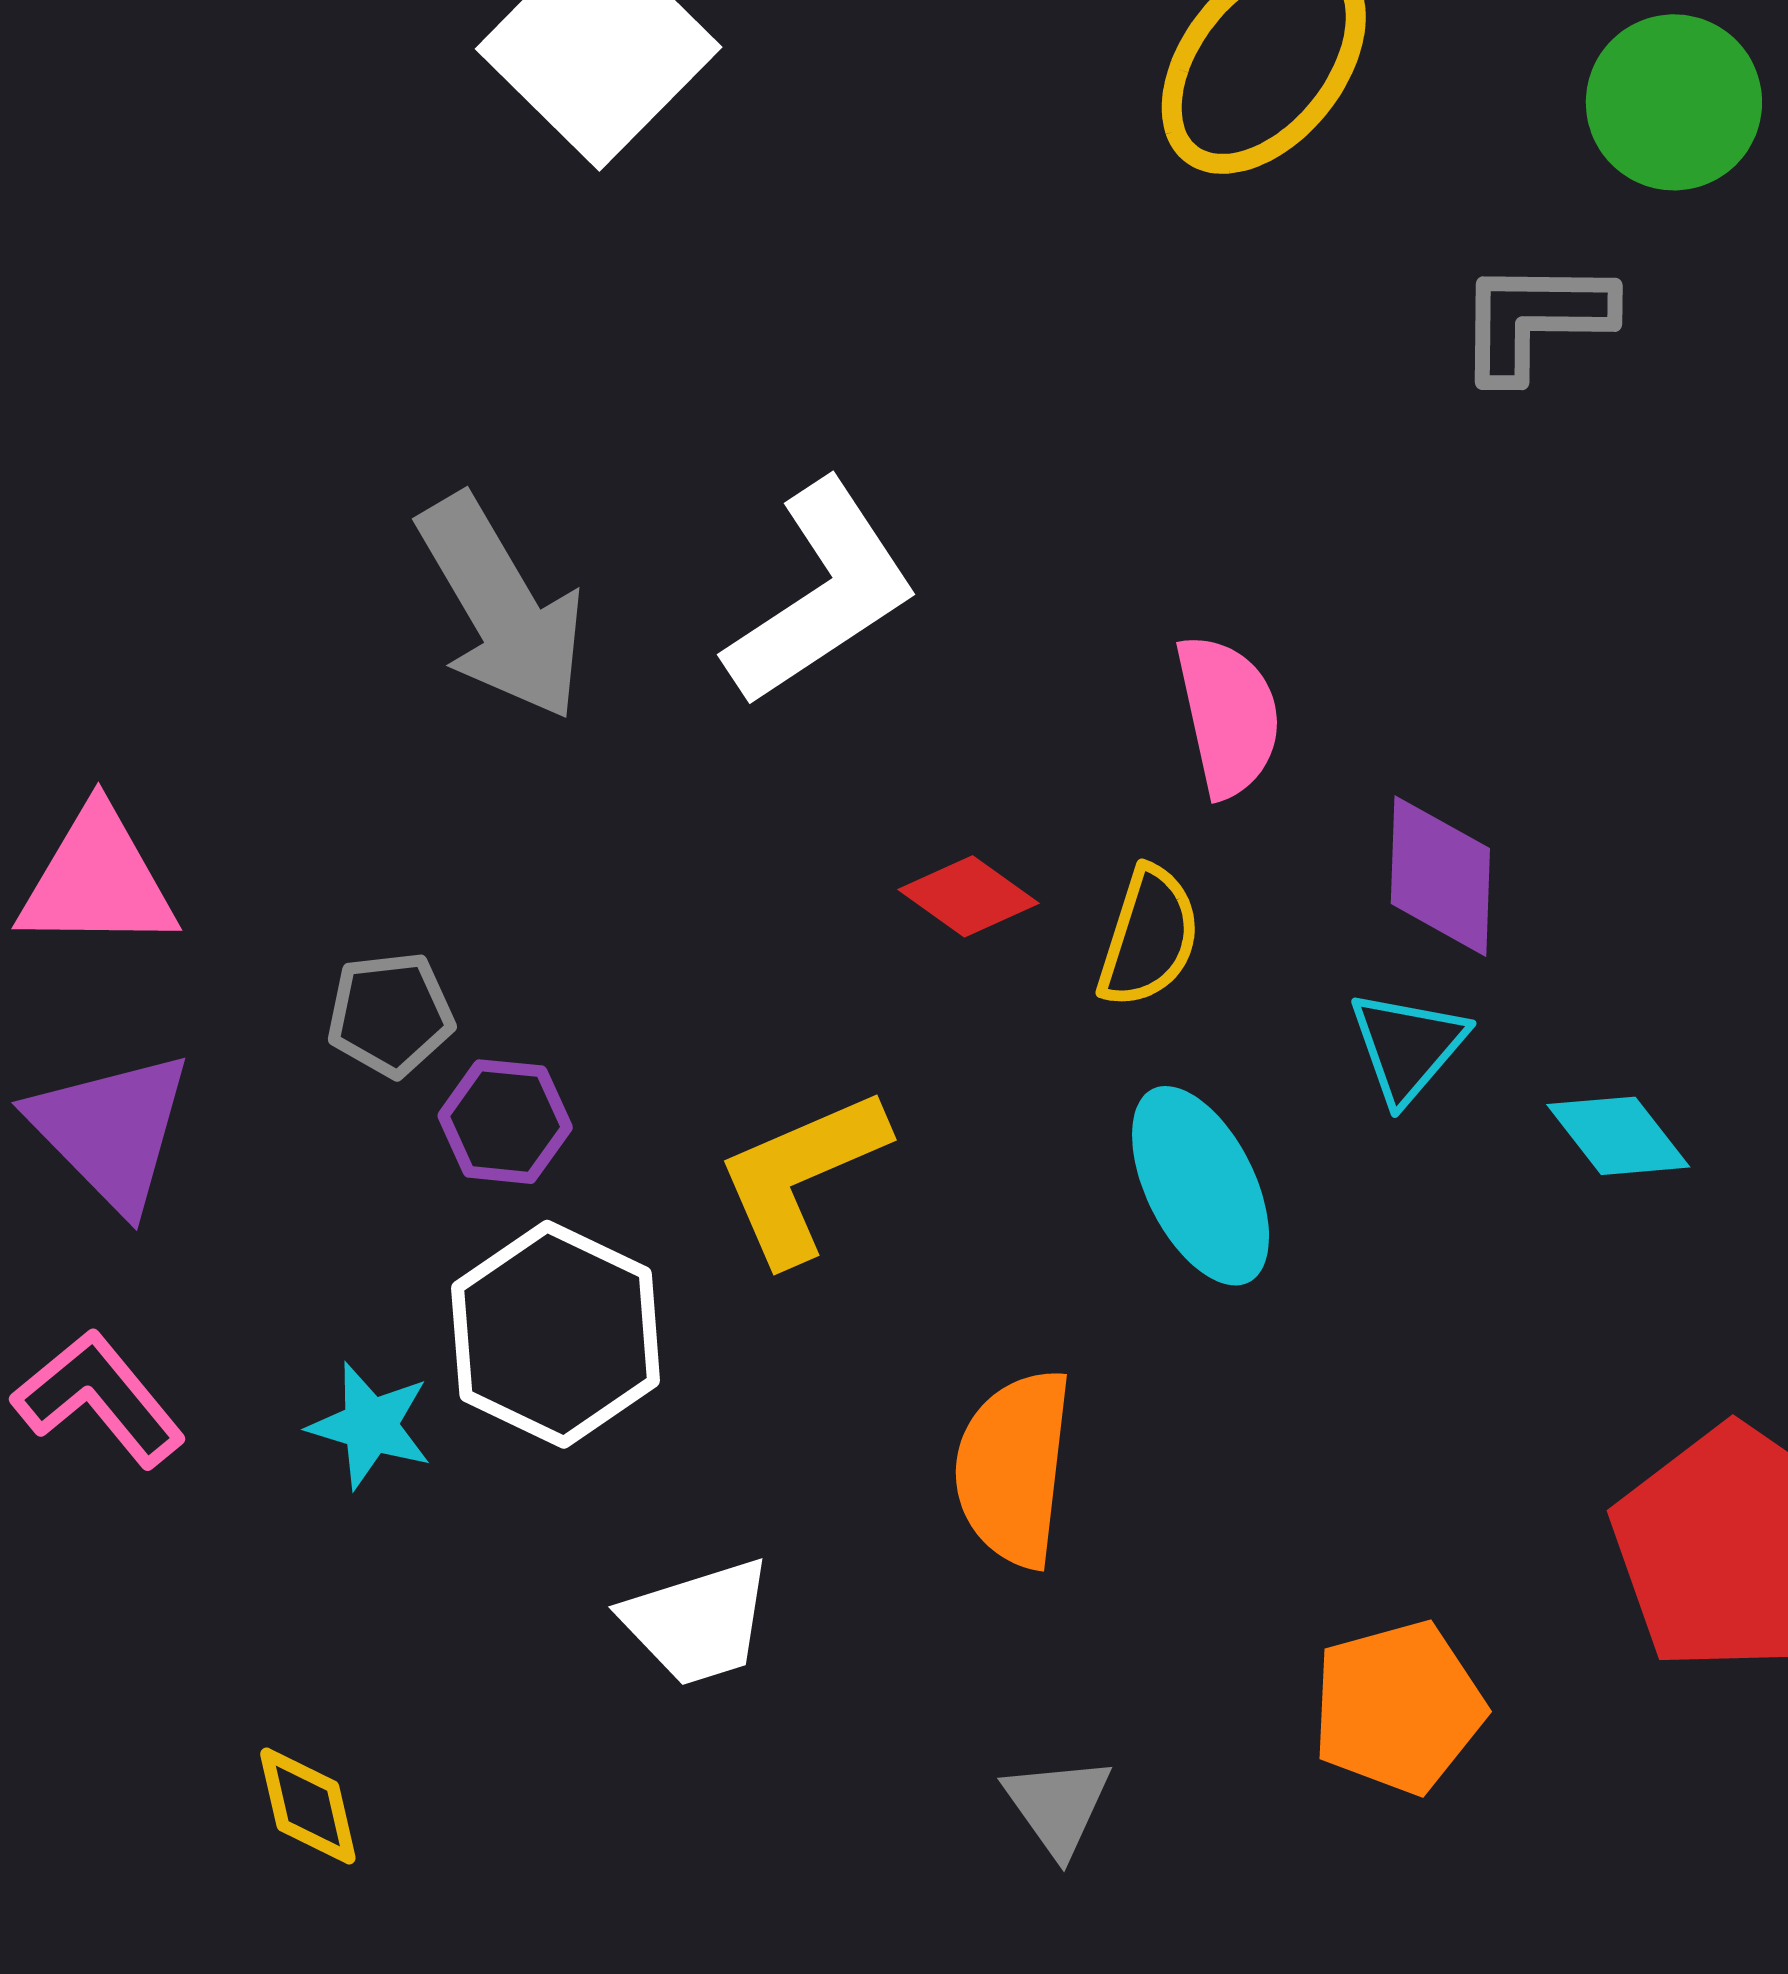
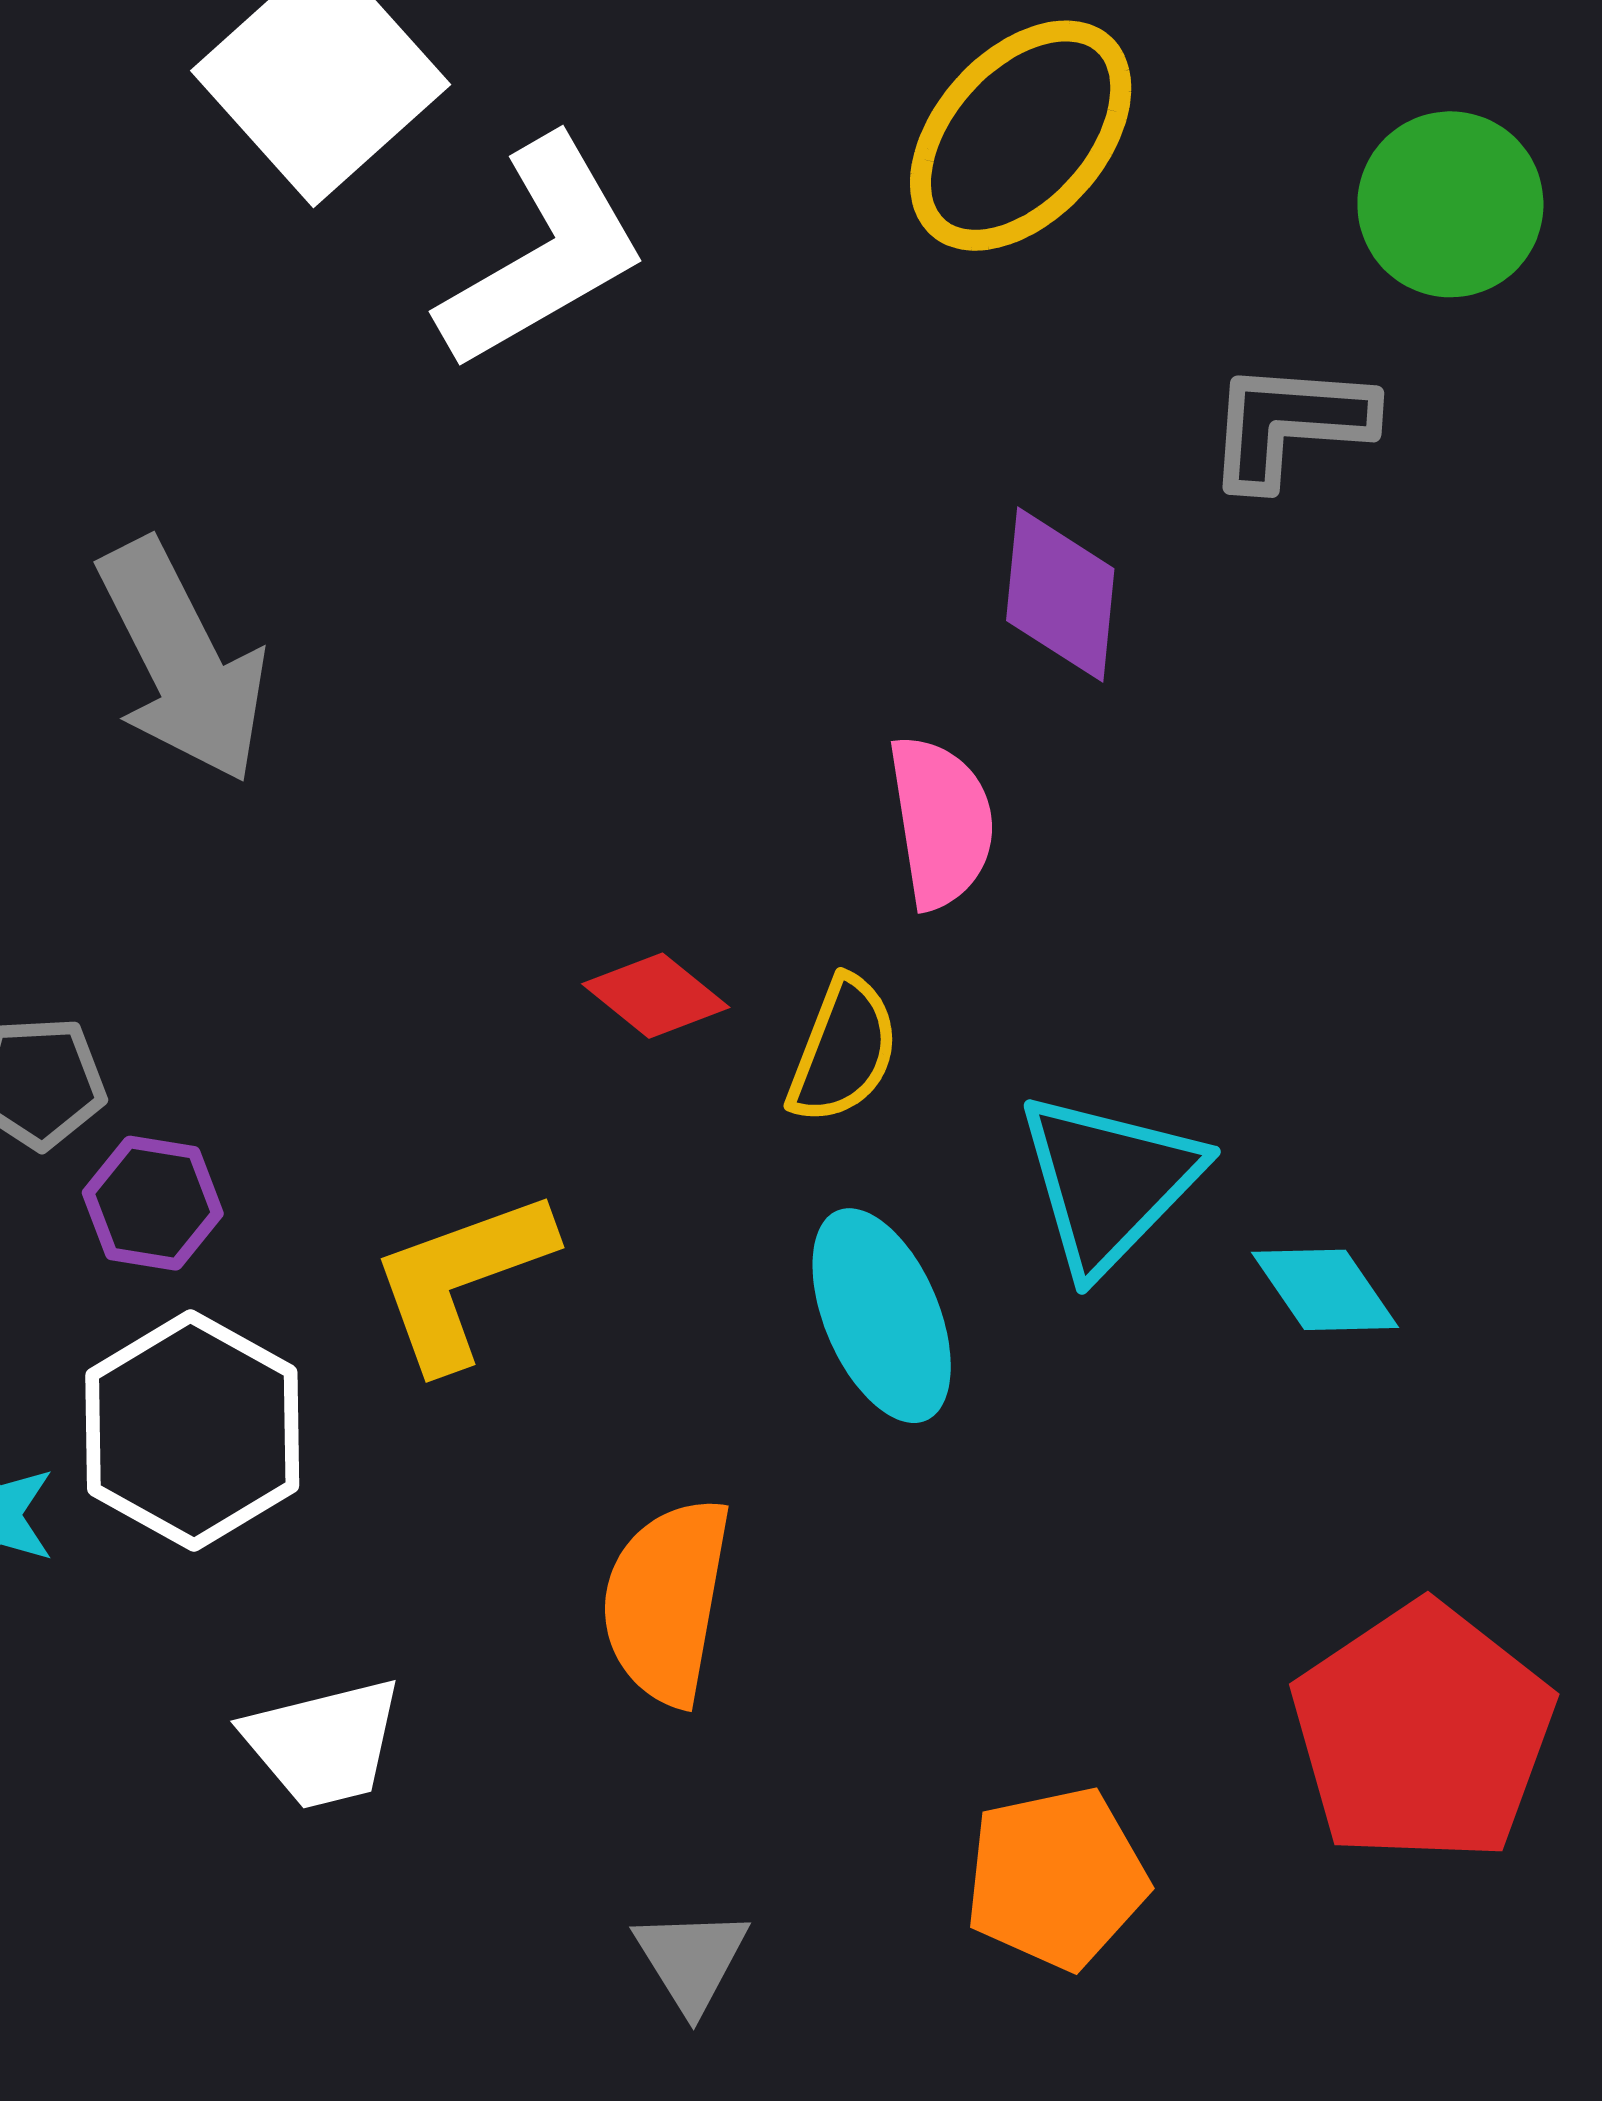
white L-shape: (821, 593) -> (543, 254), moved
purple diamond: (1440, 876) -> (1060, 595), moved
cyan triangle: (1408, 1046) -> (1109, 1182), size x1.5

